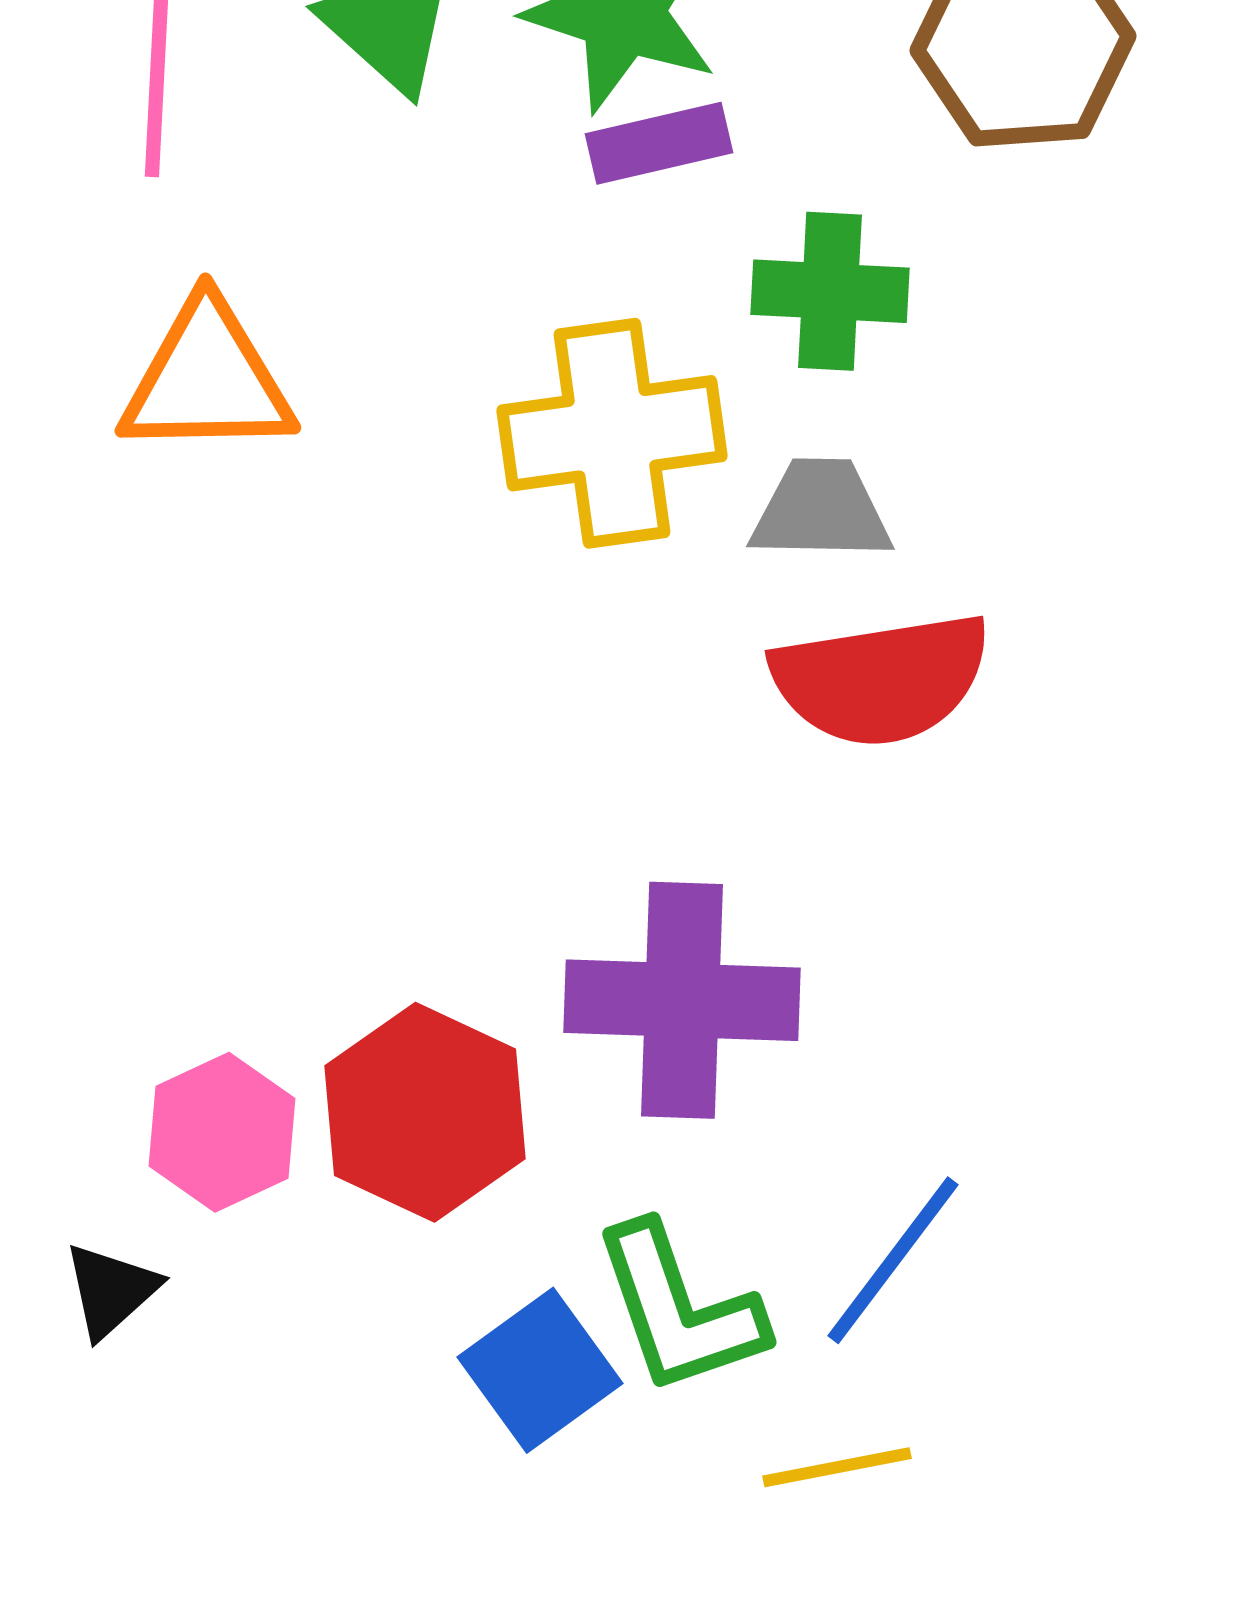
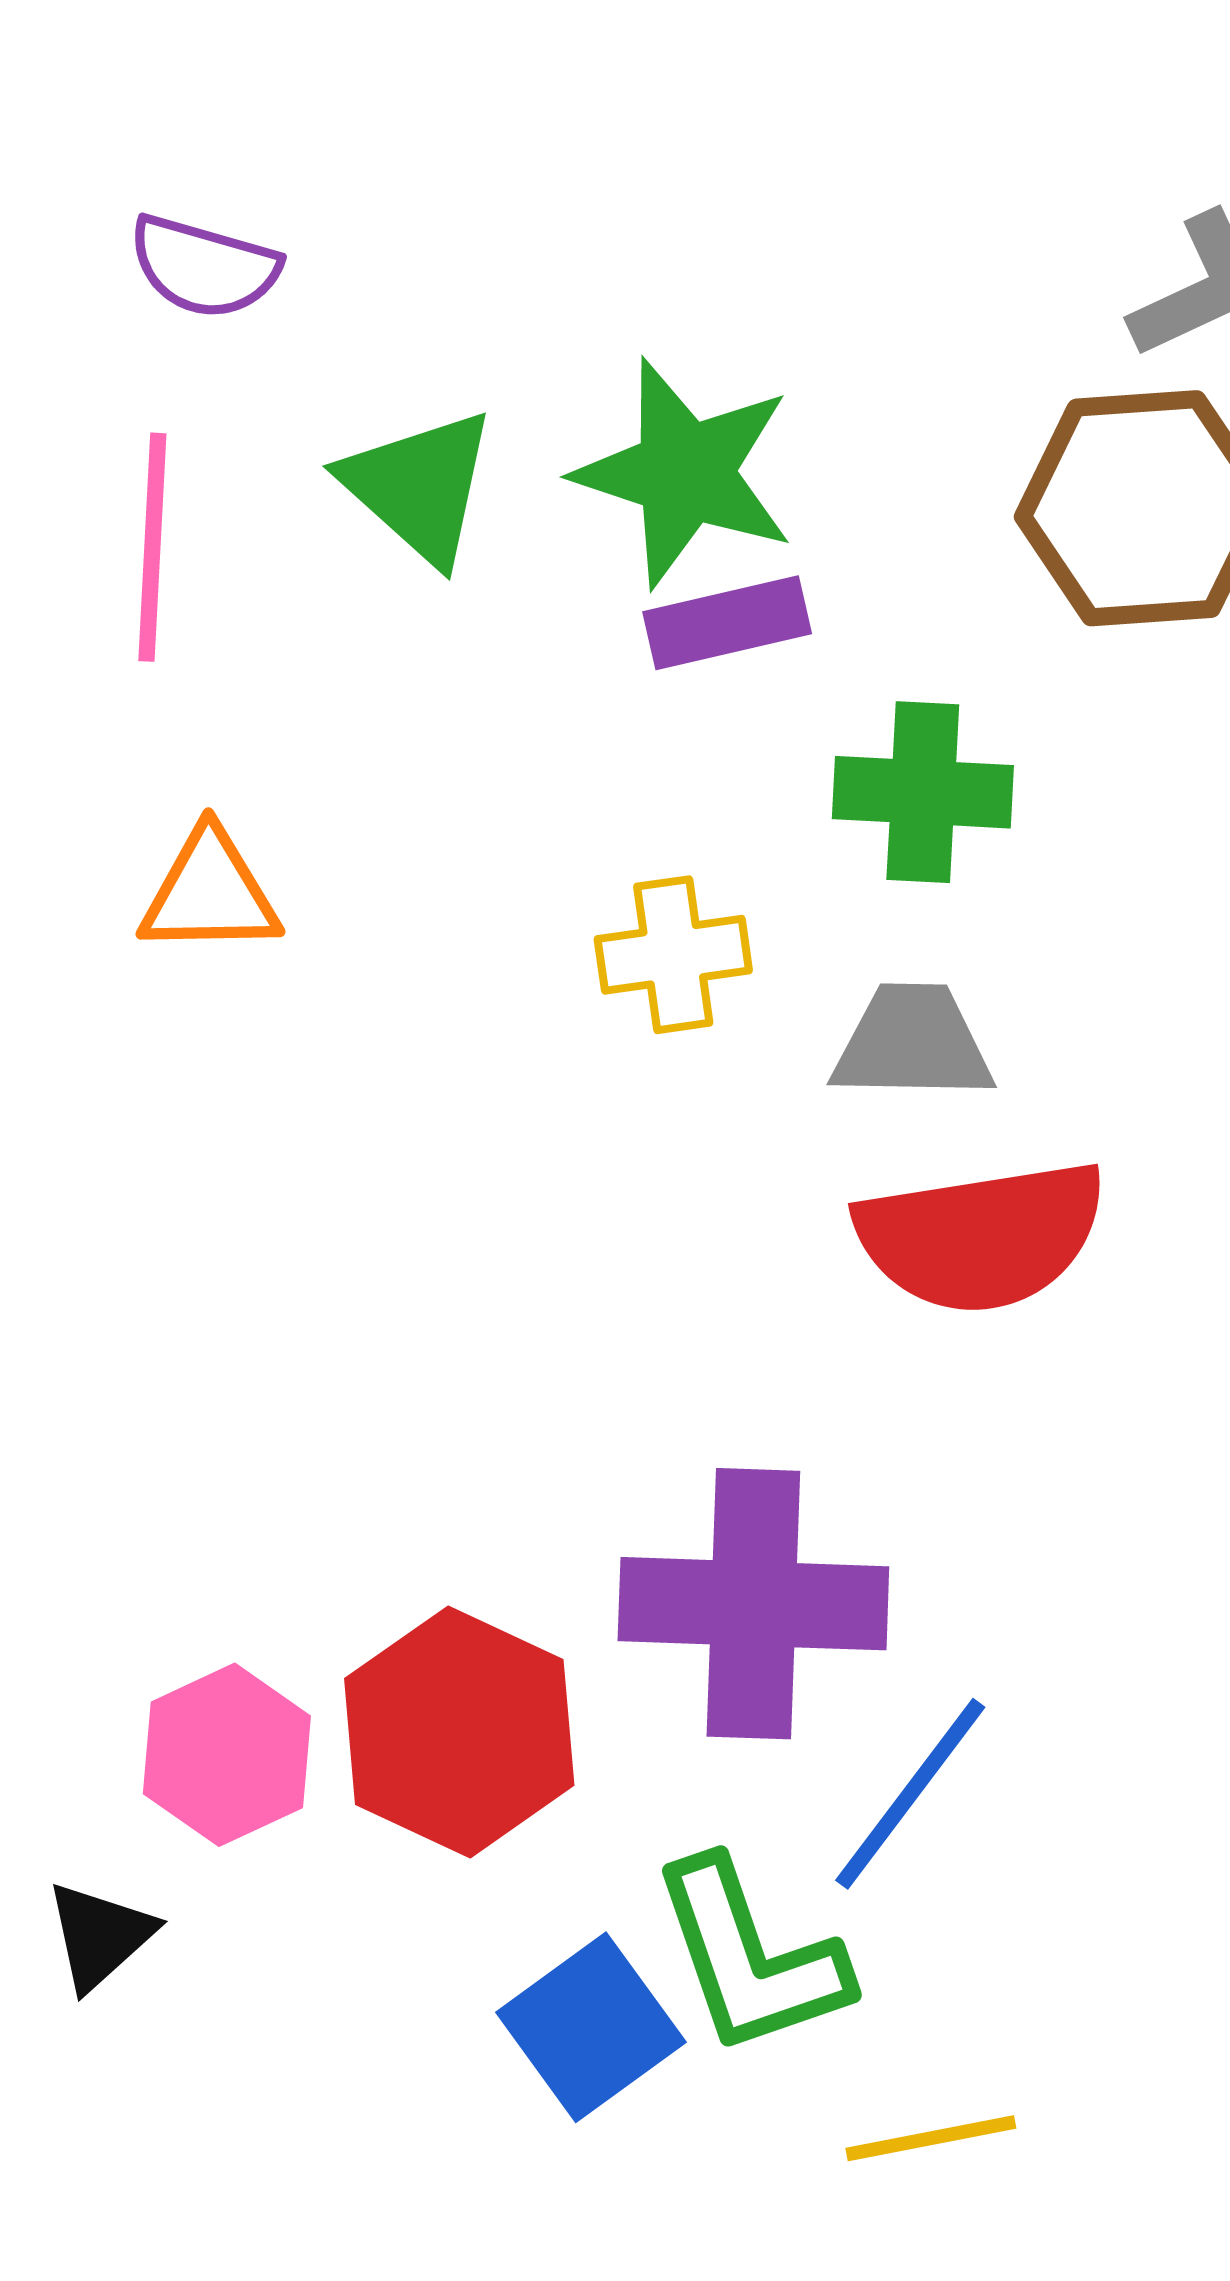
orange triangle: (207, 379) -> (210, 893), size x0.7
yellow cross: (612, 433) -> (673, 955), size x0.6
blue line: (893, 1260) -> (910, 1794), moved

